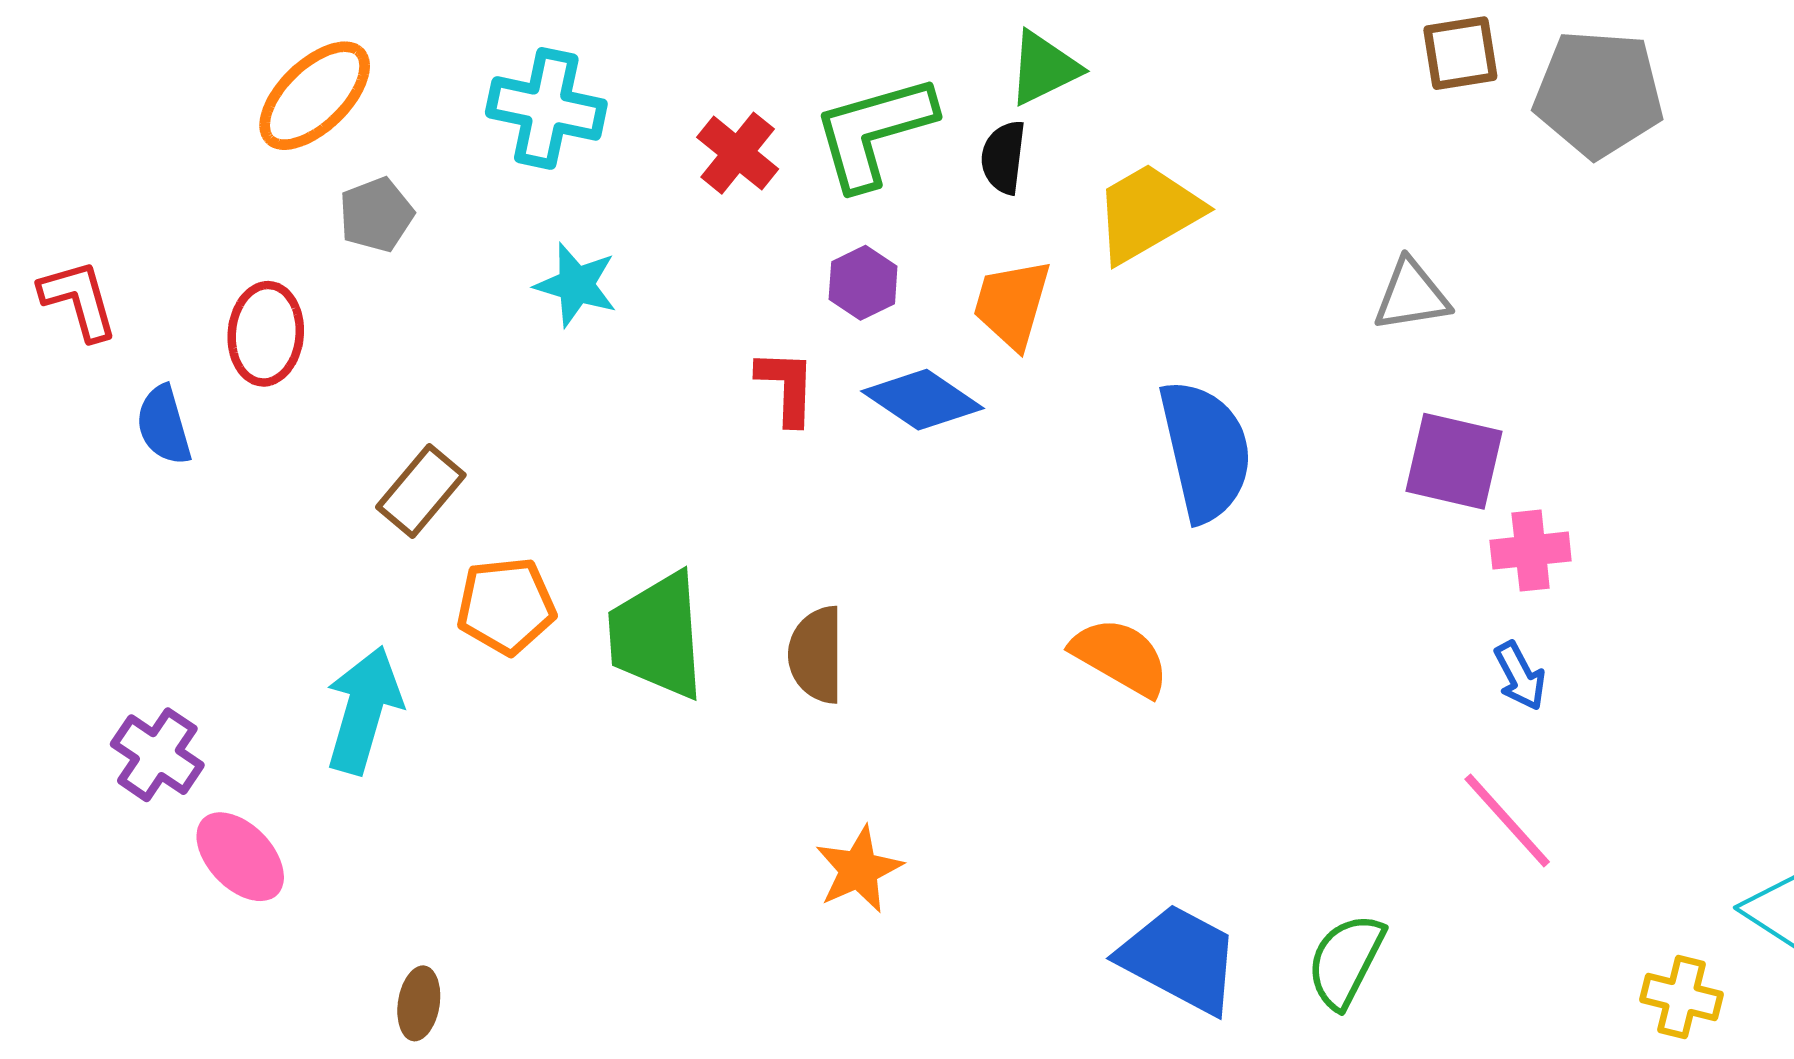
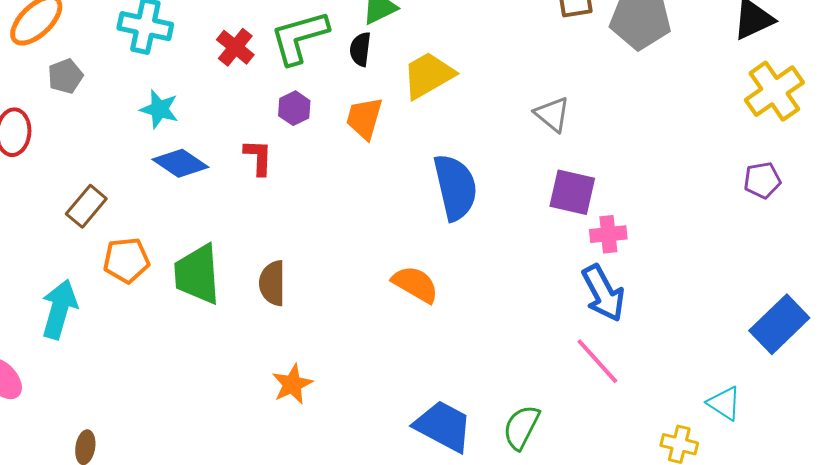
gray triangle: (1412, 295) -> (552, 114), turned 48
blue diamond: (923, 400) -> (180, 163), moved
blue arrow: (1520, 676) -> (603, 293), size x1.8

